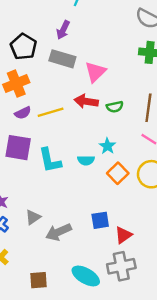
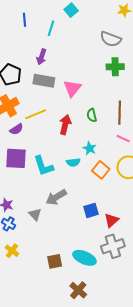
red arrow: (86, 101) -> (65, 125), moved, turned 102
green semicircle: (115, 107) -> (92, 115), turned 96
yellow line: (51, 112) -> (36, 114), moved
gray triangle: (33, 217) -> (35, 214), turned -32
gray arrow: (58, 232) -> (56, 197), moved
brown square: (38, 280) -> (55, 261), moved

